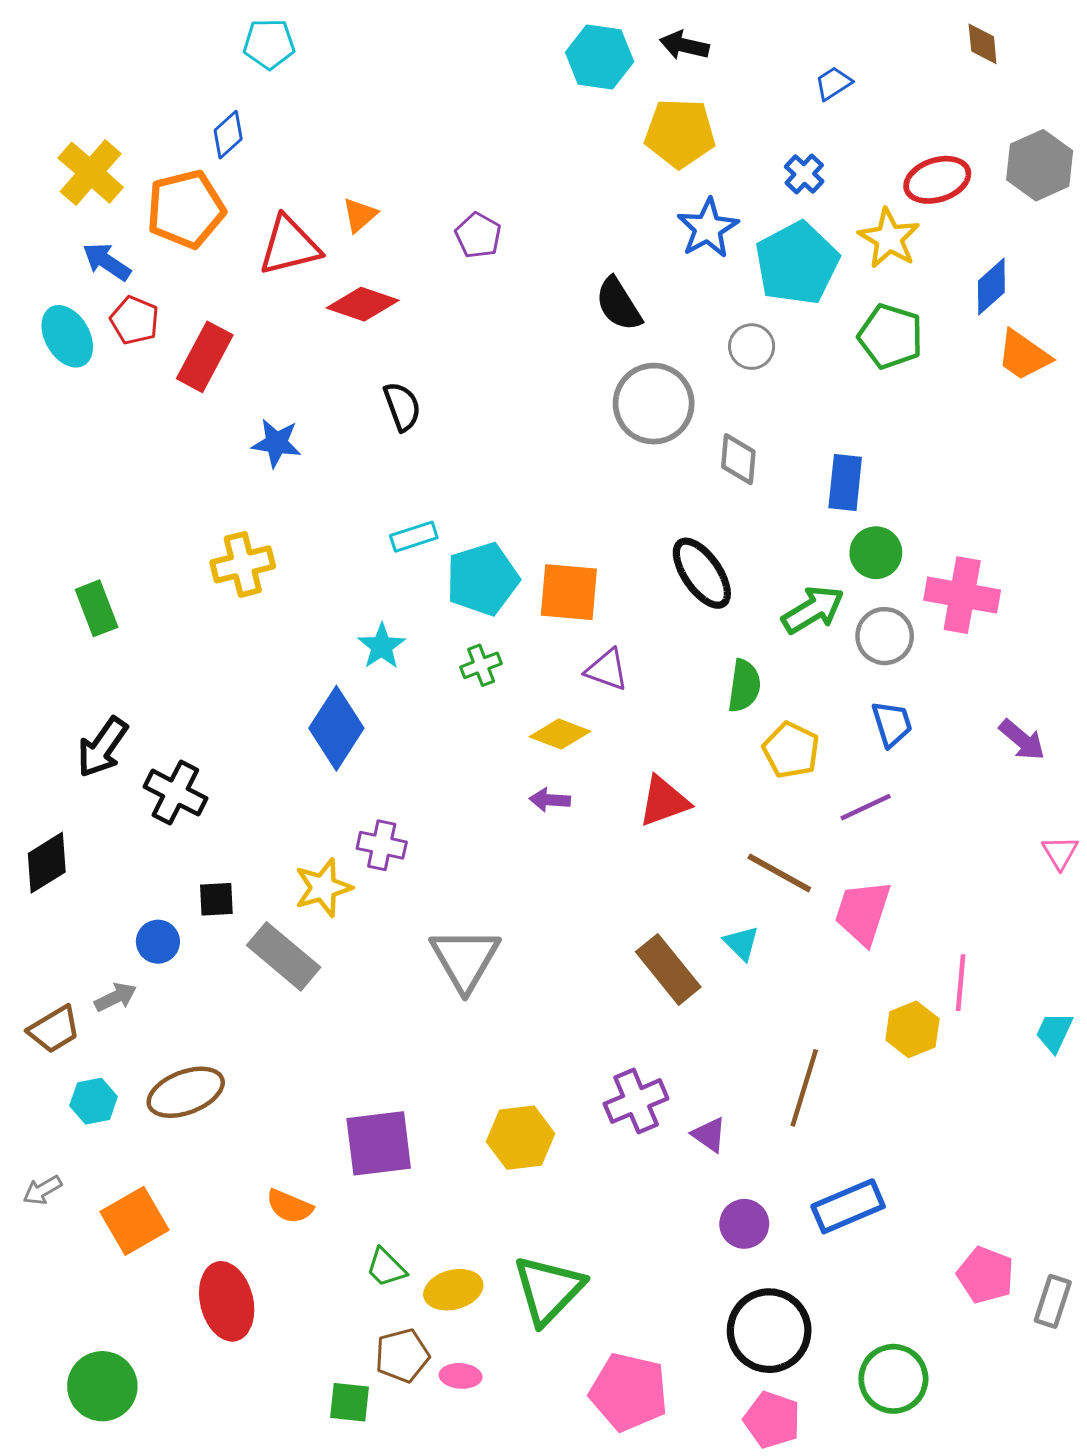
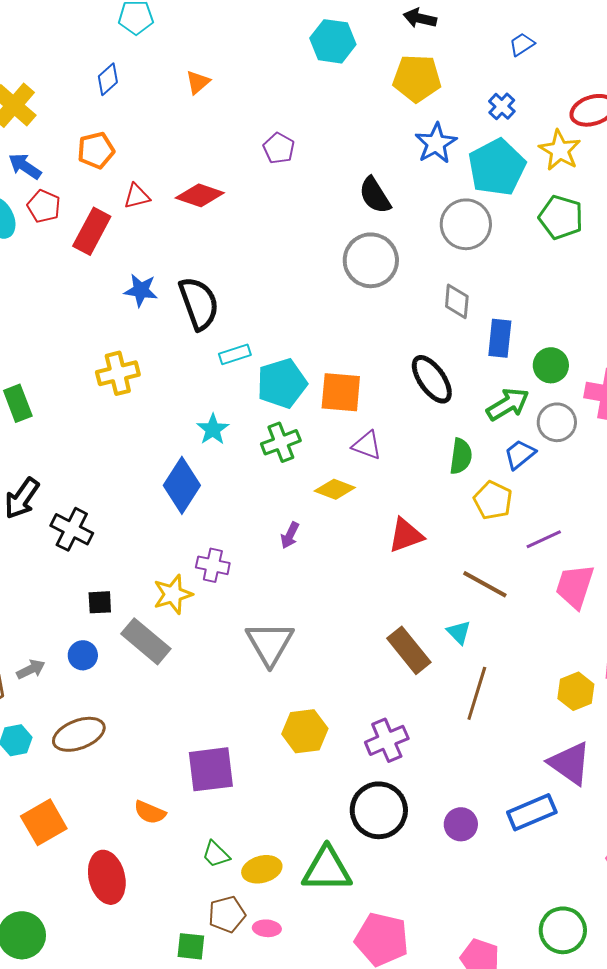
cyan hexagon: (600, 57) -> (333, 41), moved
orange pentagon: (186, 209) -> (96, 150), moved, size x0.7
orange triangle: (360, 215) -> (198, 82), moved
red triangle: (290, 246) -> (137, 196), moved, size x0.6
gray circle: (752, 347) -> (466, 224), size x1.6
gray circle: (654, 404) -> (371, 260), moved
black semicircle: (402, 406) -> (199, 303), moved, size x1.6
blue rectangle: (845, 483) -> (500, 338), moved
green cross: (481, 665) -> (281, 442), size x1.4
blue trapezoid: (892, 724) -> (520, 454), moved, turned -112
purple arrow: (550, 800) -> (290, 535), moved, turned -68
pink trapezoid: (863, 912) -> (575, 586), moved
blue circle: (158, 942) -> (83, 655), moved
brown line: (804, 1088) -> (477, 693), moved
purple triangle: (709, 1135) -> (570, 763), moved, size x1.8
yellow hexagon: (521, 1138) -> (305, 731), moved
green triangle: (548, 1290) -> (327, 869), turned 46
black circle: (769, 1331) -> (379, 810), moved

